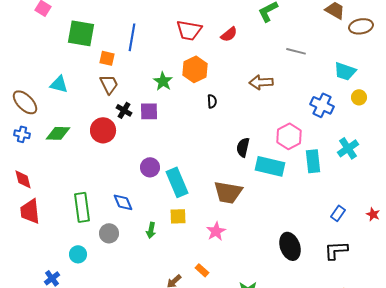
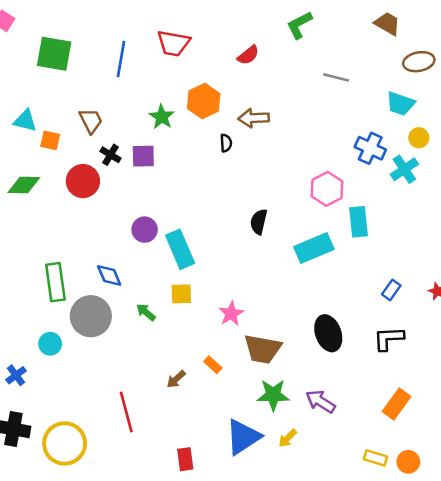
brown ellipse: (361, 26) -> (419, 62), moved
red trapezoid: (189, 30) -> (173, 43), moved
orange square: (107, 58) -> (50, 140), moved
brown arrow: (261, 82) -> (253, 118), moved
black semicircle: (243, 147) -> (259, 222), moved
cyan cross: (348, 148) -> (404, 169), moved
cyan rectangle: (270, 166) -> (314, 248), moved, turned -36
brown trapezoid: (228, 192) -> (263, 349), moved
green arrow: (151, 230) -> (146, 312), turned 119
gray circle: (109, 233) -> (91, 316), size x1.6

